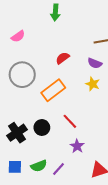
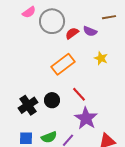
purple semicircle: (95, 63) -> (90, 31), moved
gray circle: (22, 75) -> (52, 21), moved
purple star: (77, 146) -> (86, 118), size x1.6

